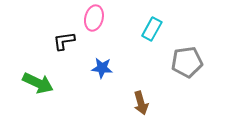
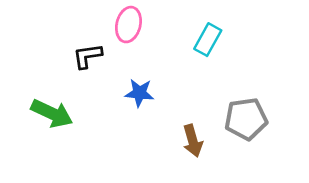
gray pentagon: (187, 62) -> (246, 119), moved

